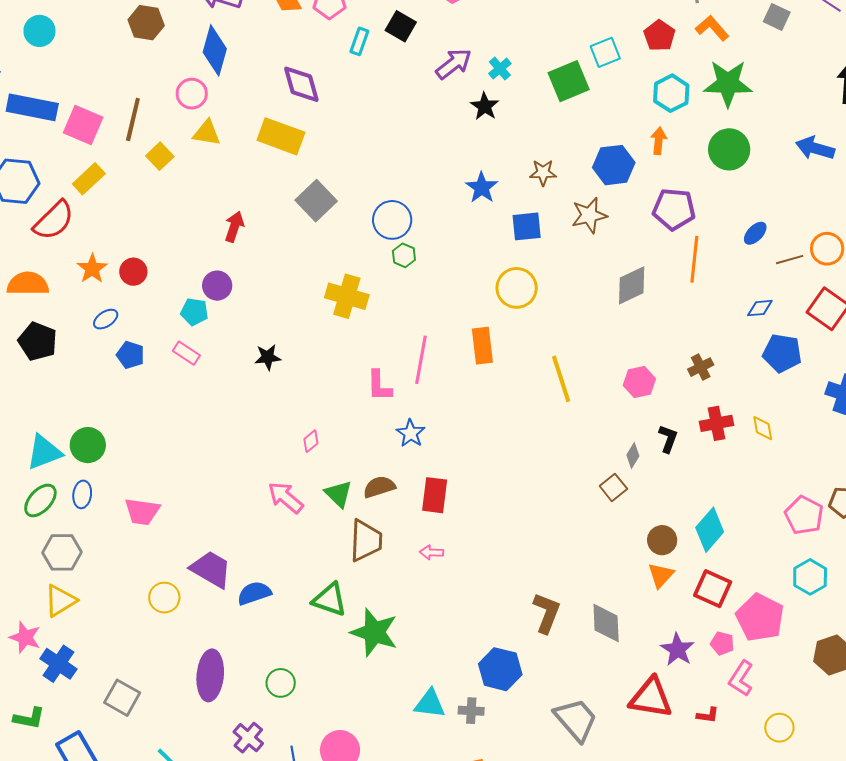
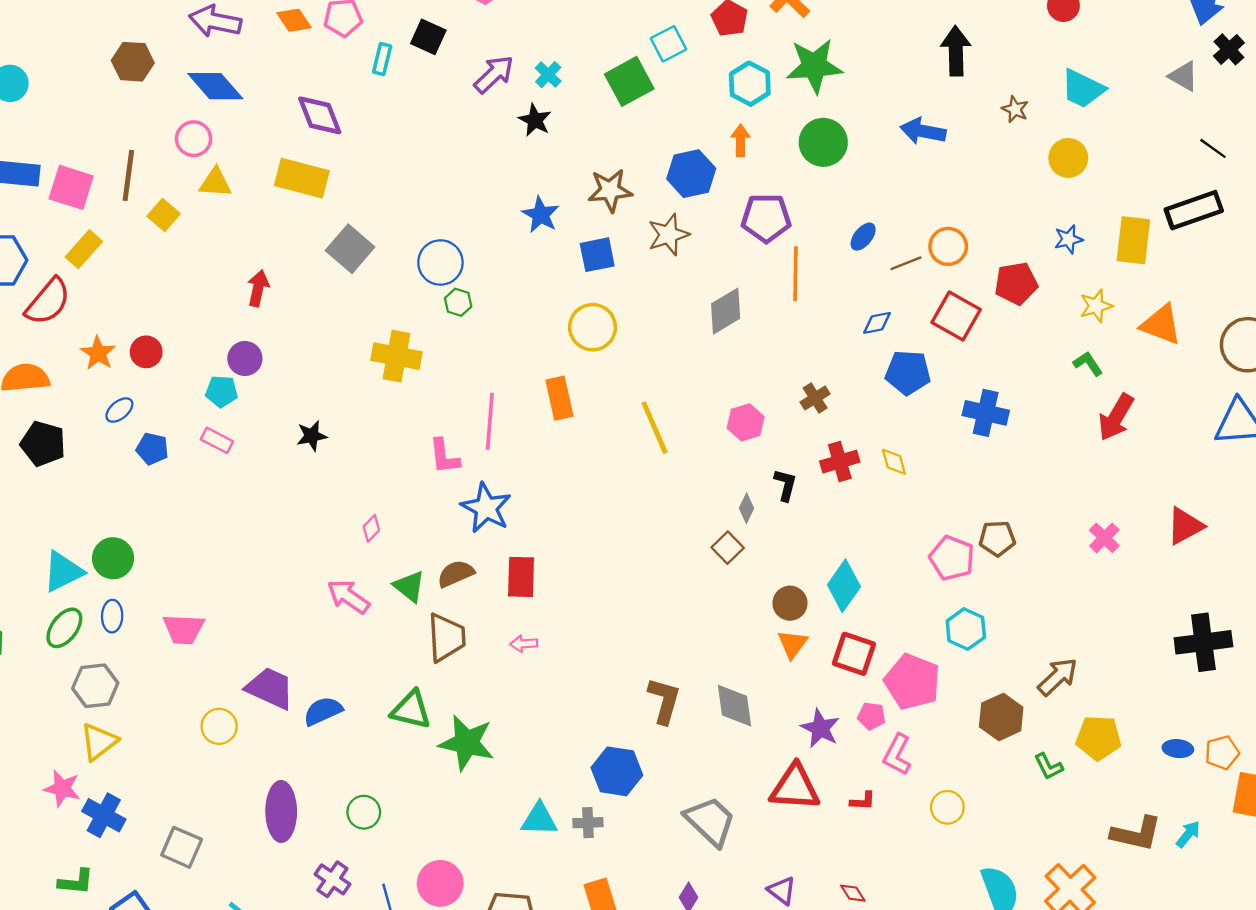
blue diamond: (215, 50) -> (215, 86), turned -51
brown star: (543, 173) -> (610, 190), size x1.4
blue star: (411, 433) -> (486, 508), size x1.5

